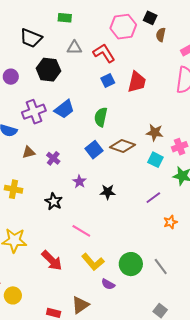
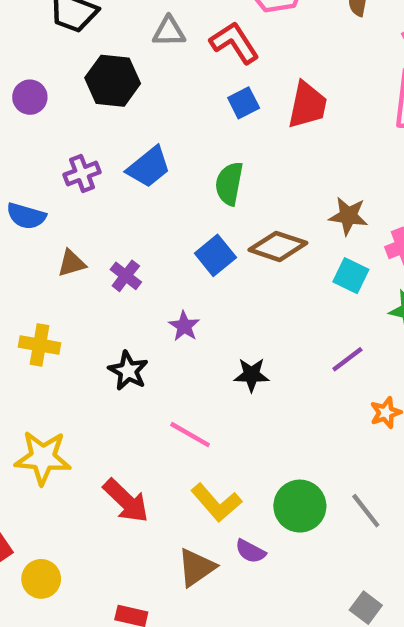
purple cross: (34, 112) -> (82, 173), size x0.7
black star: (108, 192) -> (251, 375), moved
brown triangle: (80, 305) -> (196, 567), moved

